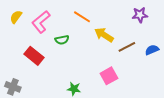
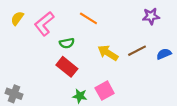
yellow arrow: (104, 35) -> (108, 53), moved
red rectangle: (34, 56) -> (67, 67), moved
pink square: (109, 76) -> (105, 91), moved

